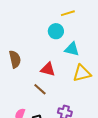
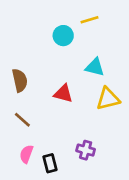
cyan circle: (56, 31) -> (63, 36), moved
brown line: (40, 89) -> (22, 120), moved

